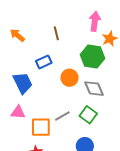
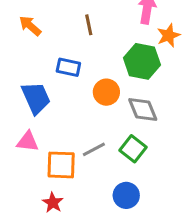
blue rectangle: (44, 62) -> (68, 67), turned 35

